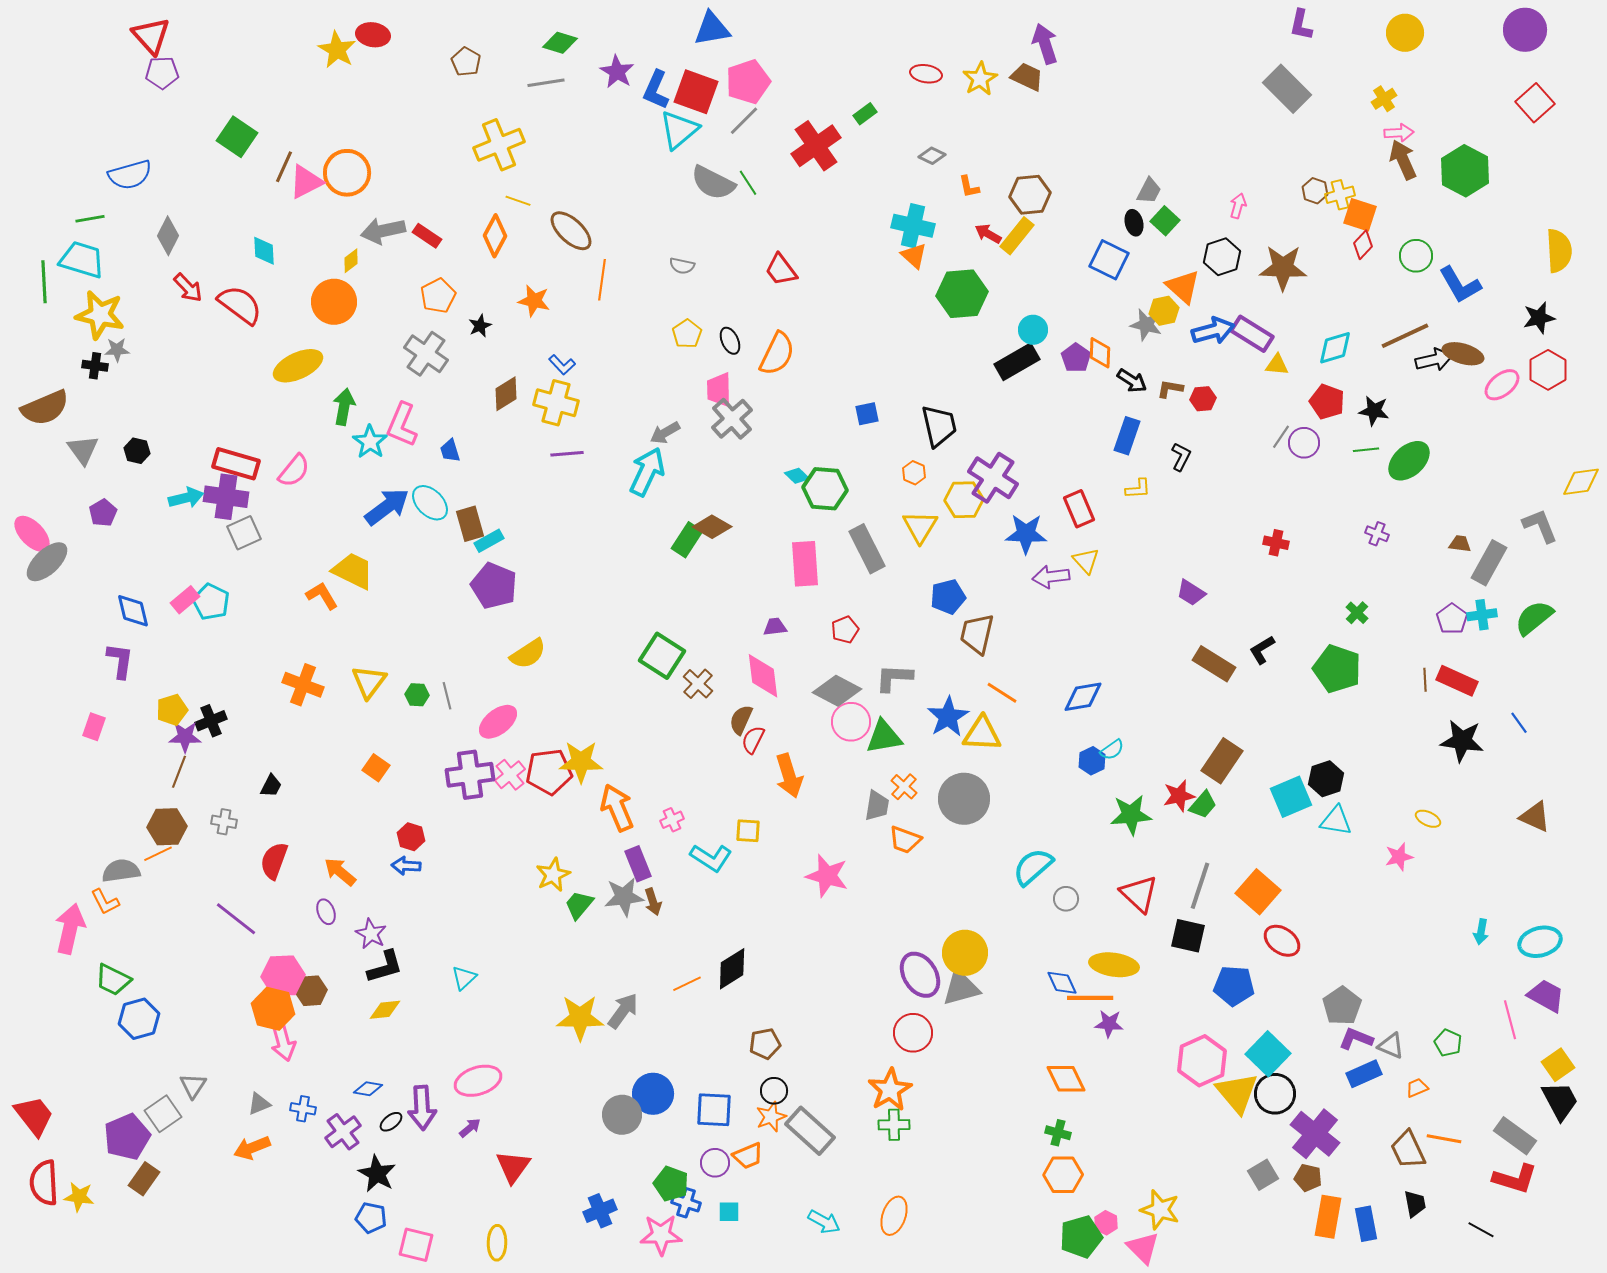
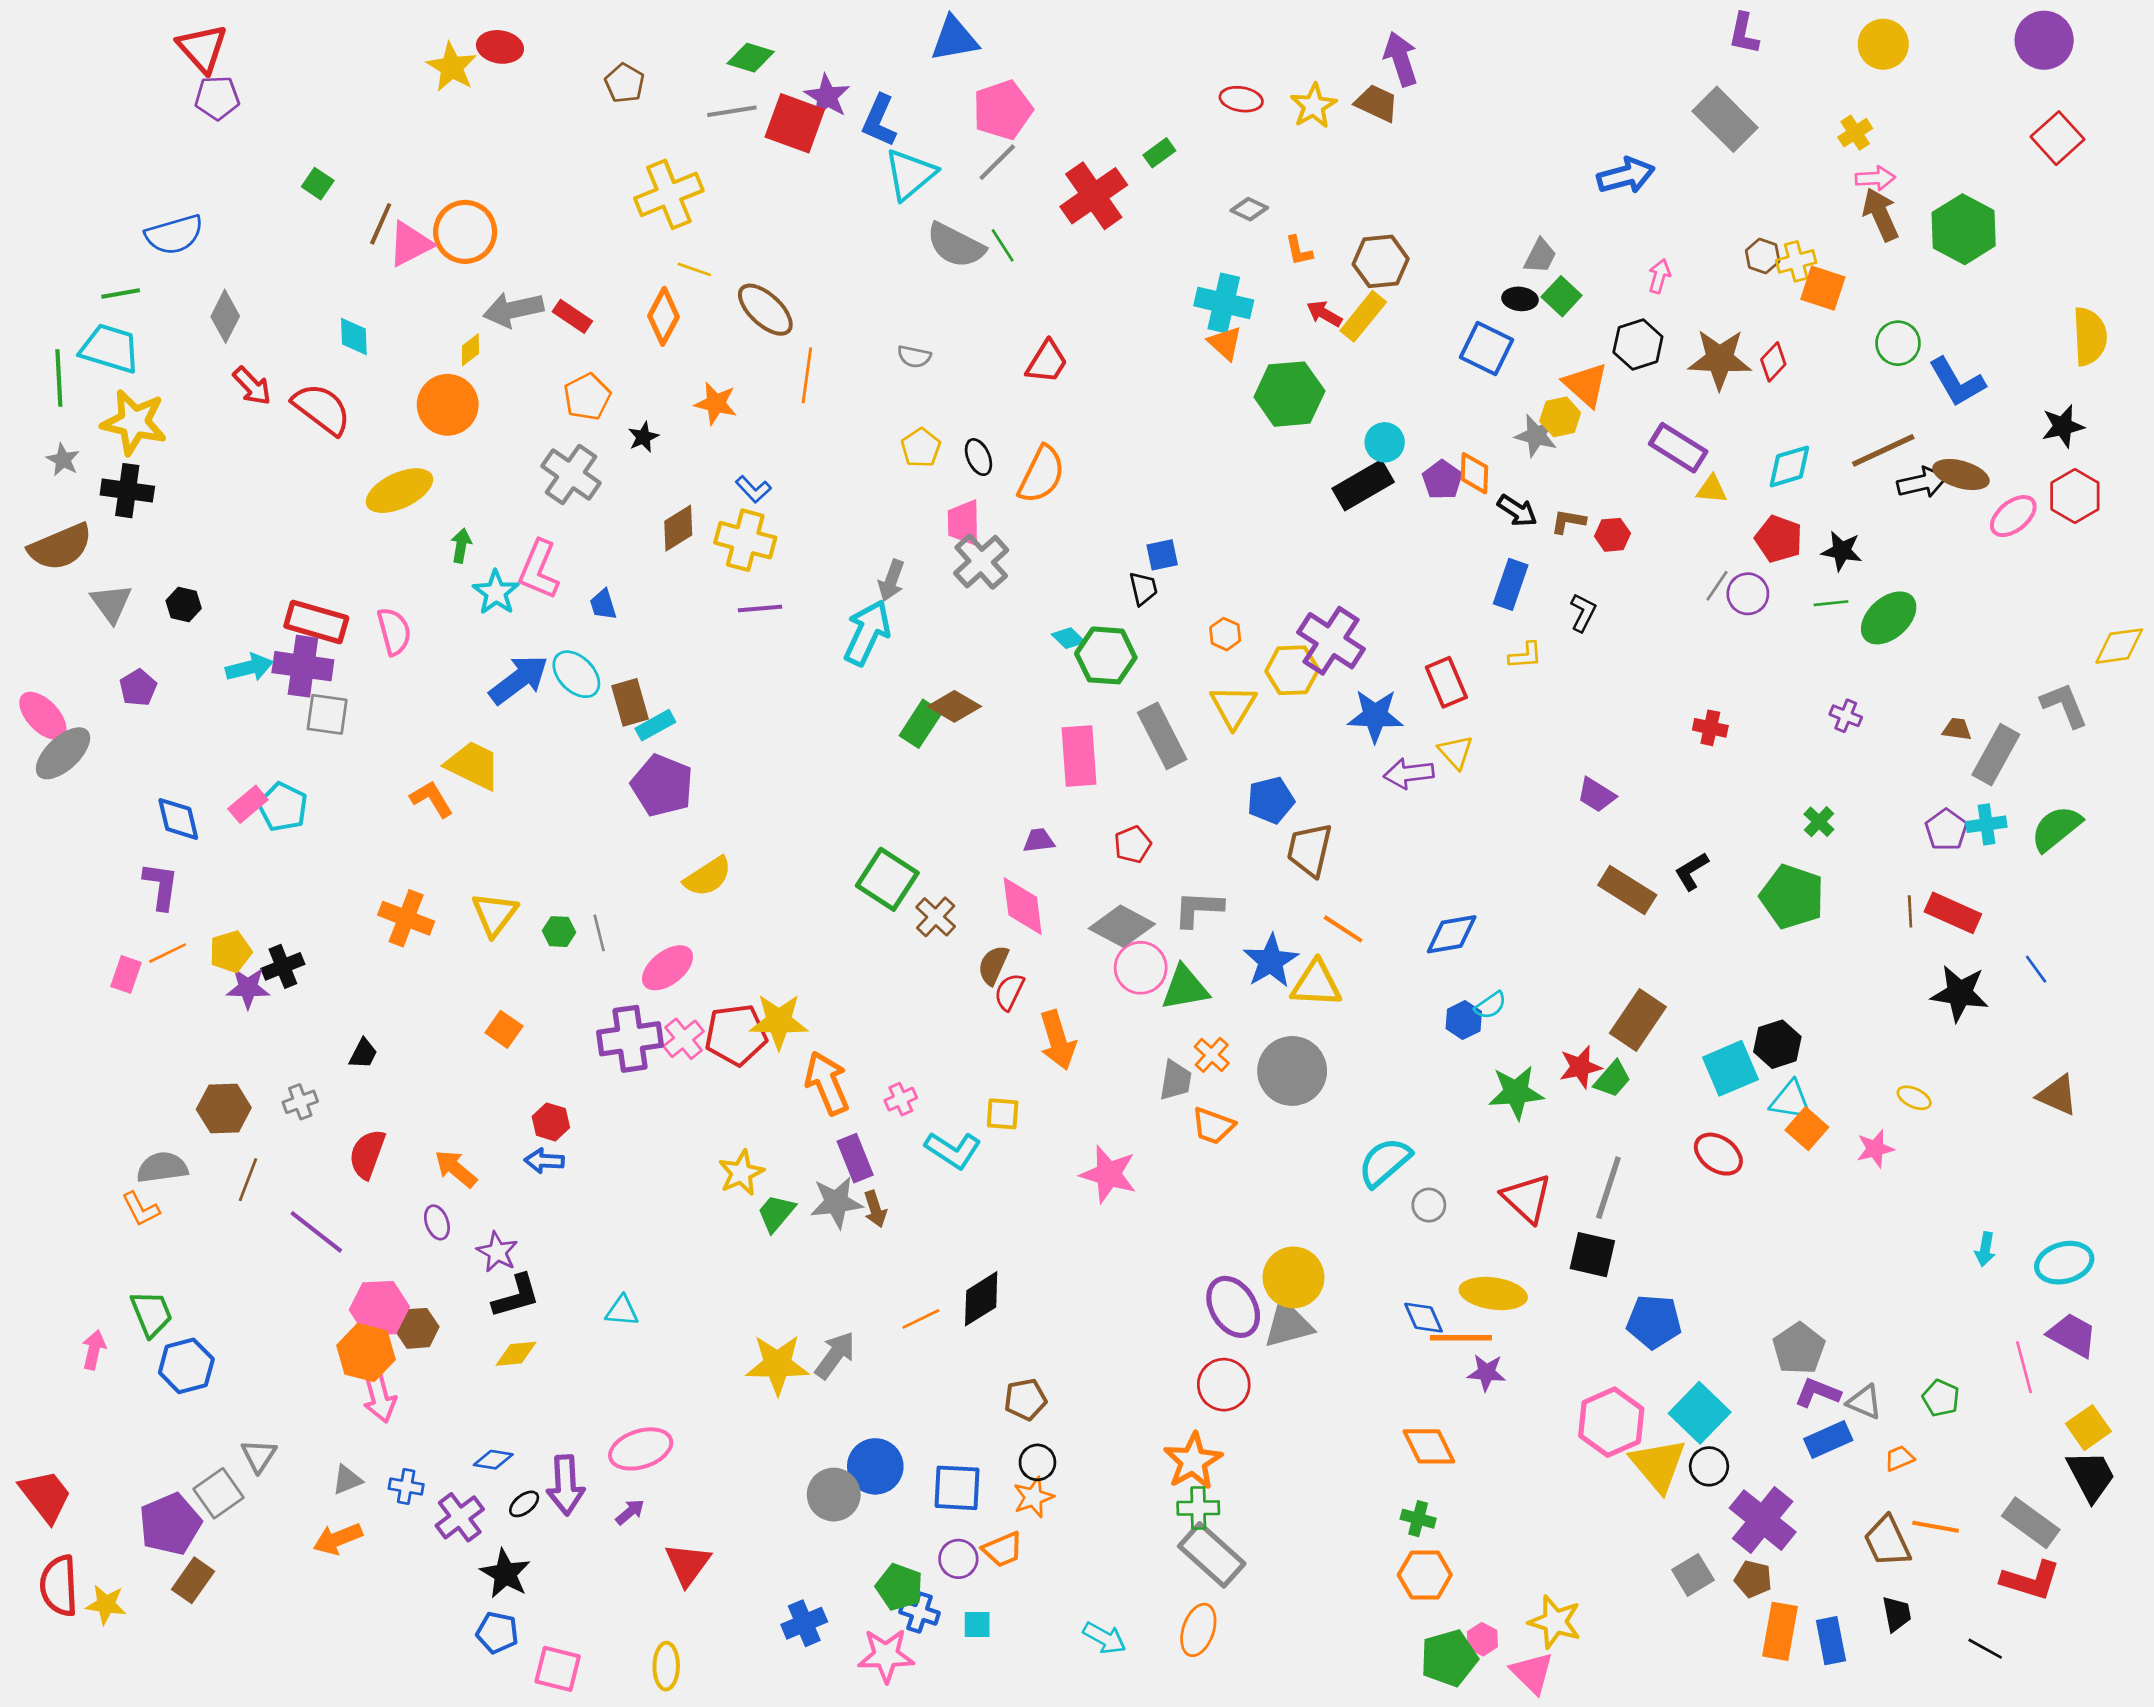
red square: (696, 92) -> (795, 123), moved
green square: (237, 137) -> (318, 184), size x0.6
black ellipse: (1134, 223) -> (1520, 299), turned -70
red diamond: (1363, 245) -> (1773, 362), moved
red trapezoid: (781, 270) -> (1047, 362), turned -111
blue arrow: (1213, 331) -> (1626, 176), moved
gray star: (117, 350) -> (63, 460), moved, turned 30
black cross: (95, 366) -> (127, 491), size x1.5
green arrow: (344, 407) -> (461, 546), size x0.7
black trapezoid: (939, 426) -> (1143, 588), moved, size x0.6
gray arrow: (665, 433) -> (891, 580), turned -40
pink semicircle: (294, 471) -> (394, 631), turned -54
gray square: (244, 533) -> (327, 714), turned 32
brown line: (179, 772) -> (248, 1180), moved
gray cross: (224, 822) -> (300, 1102), turned -30
orange line: (158, 854) -> (168, 953), moved
orange square: (1258, 892) -> (1807, 1129), moved, size x0.7
pink arrow: (70, 929) -> (94, 1350), moved, size x0.6
red ellipse: (1282, 941) -> (1718, 1154), moved
cyan triangle: (464, 978) -> (622, 1311), turned 48
green trapezoid: (113, 980) -> (151, 1314), turned -138
black circle: (1275, 1094) -> (1709, 1466), size x0.7
gray rectangle: (810, 1131) -> (1212, 1555), moved

